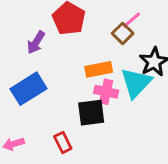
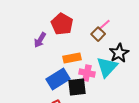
orange rectangle: (99, 69) -> (72, 58), moved
blue rectangle: (28, 89) -> (58, 79), moved

